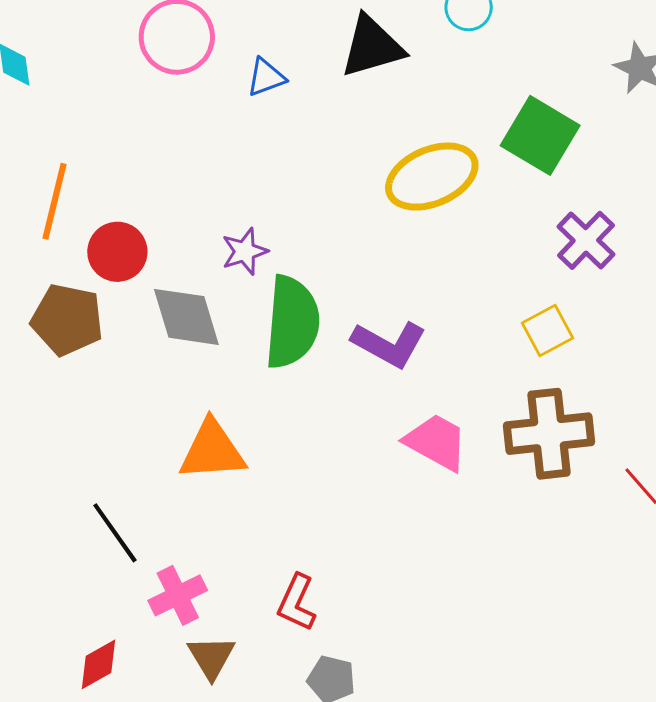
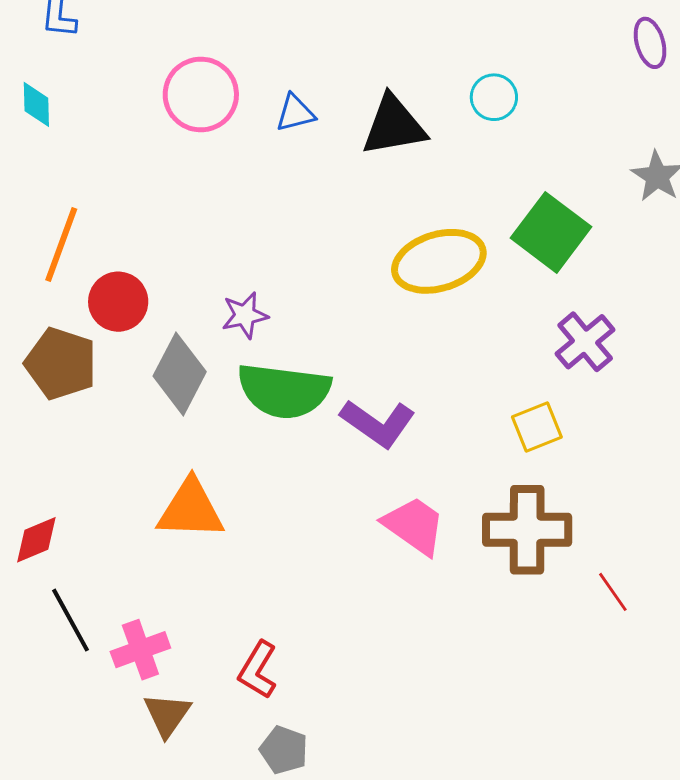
blue triangle: (266, 77) -> (295, 113), moved
gray diamond: (186, 317) -> (180, 374), turned 38
green semicircle: (292, 322) -> (284, 391), turned 86
black line: (115, 533) -> (70, 620), moved
red diamond: (99, 664) -> (36, 540), moved

